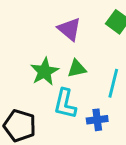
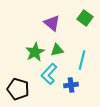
cyan L-shape: (65, 104) -> (49, 74), turned 30

